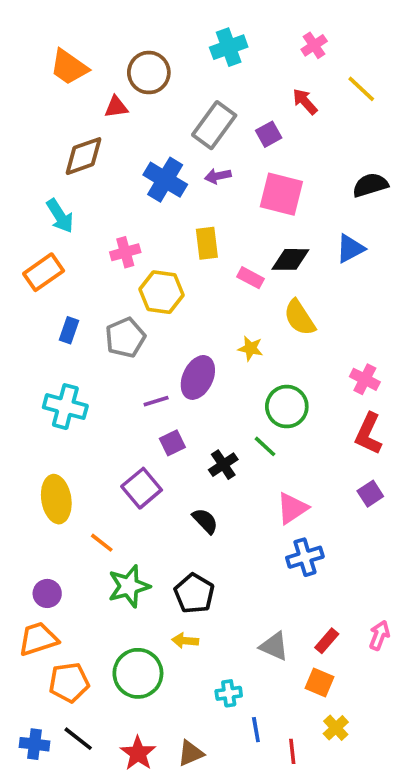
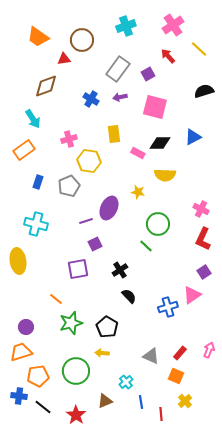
pink cross: (314, 45) -> (173, 25), size x1.5
blue cross: (165, 180) -> (91, 99), size x0.7
black semicircle: (370, 185) -> (204, 91), moved
yellow semicircle: (300, 318) -> (165, 175), turned -55
black cross: (223, 465) -> (120, 270), moved
purple square: (142, 488) -> (78, 269), turned 30
yellow ellipse: (56, 499) -> (18, 261), moved
pink triangle: (292, 508) -> (192, 295), moved
black semicircle: (205, 521) -> (129, 296), moved
cyan cross: (229, 693) -> (126, 382), turned -32
blue cross: (34, 744) -> (19, 396), moved
brown triangle: (191, 753) -> (105, 401), moved

